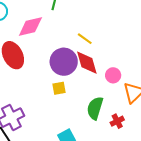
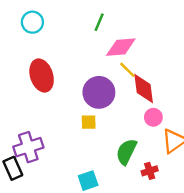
pink diamond: (30, 26) -> (121, 47), moved
red diamond: (87, 63) -> (144, 88), moved

